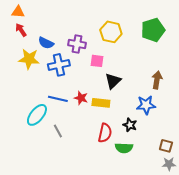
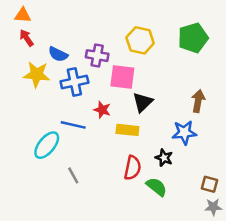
pink square: (97, 61) -> (122, 77), size x1.5
red star: (81, 98) -> (102, 110), moved
gray line: (58, 131) -> (73, 175), moved
green semicircle: (124, 148) -> (156, 187), turned -144

